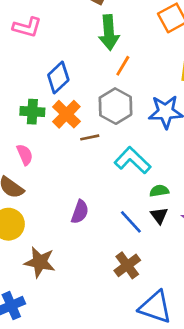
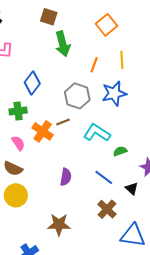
orange line: (123, 66) -> (94, 65), moved
orange cross: (66, 114) -> (43, 131), moved
black triangle: (159, 216) -> (132, 188), moved
brown star: (40, 262) -> (59, 225), moved

